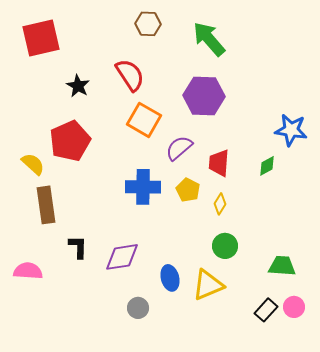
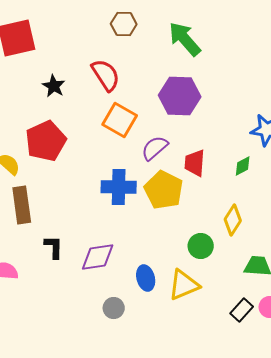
yellow pentagon: (188, 190) -> (164, 190), size x1.6
yellow diamond: (220, 204) -> (233, 220), moved, size x1.4

